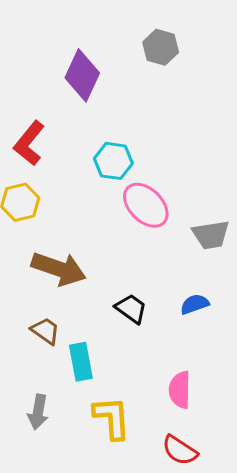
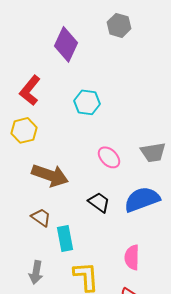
pink ellipse: (146, 205) -> (109, 157), moved, size x0.7
blue semicircle: (195, 304) -> (142, 199), size x1.8

